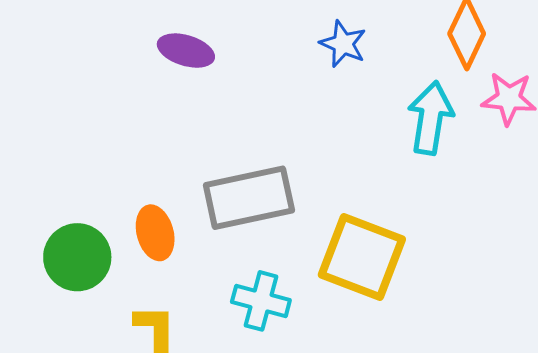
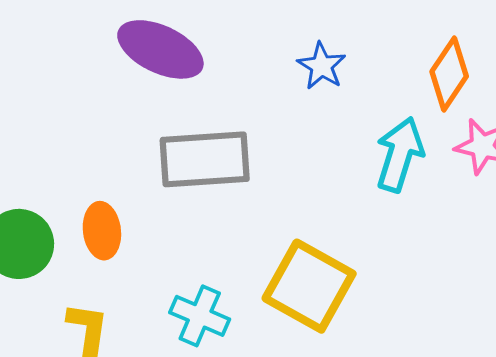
purple ellipse: (186, 51) -> (160, 49), size x1.5
gray rectangle: (249, 198) -> (205, 159), moved

